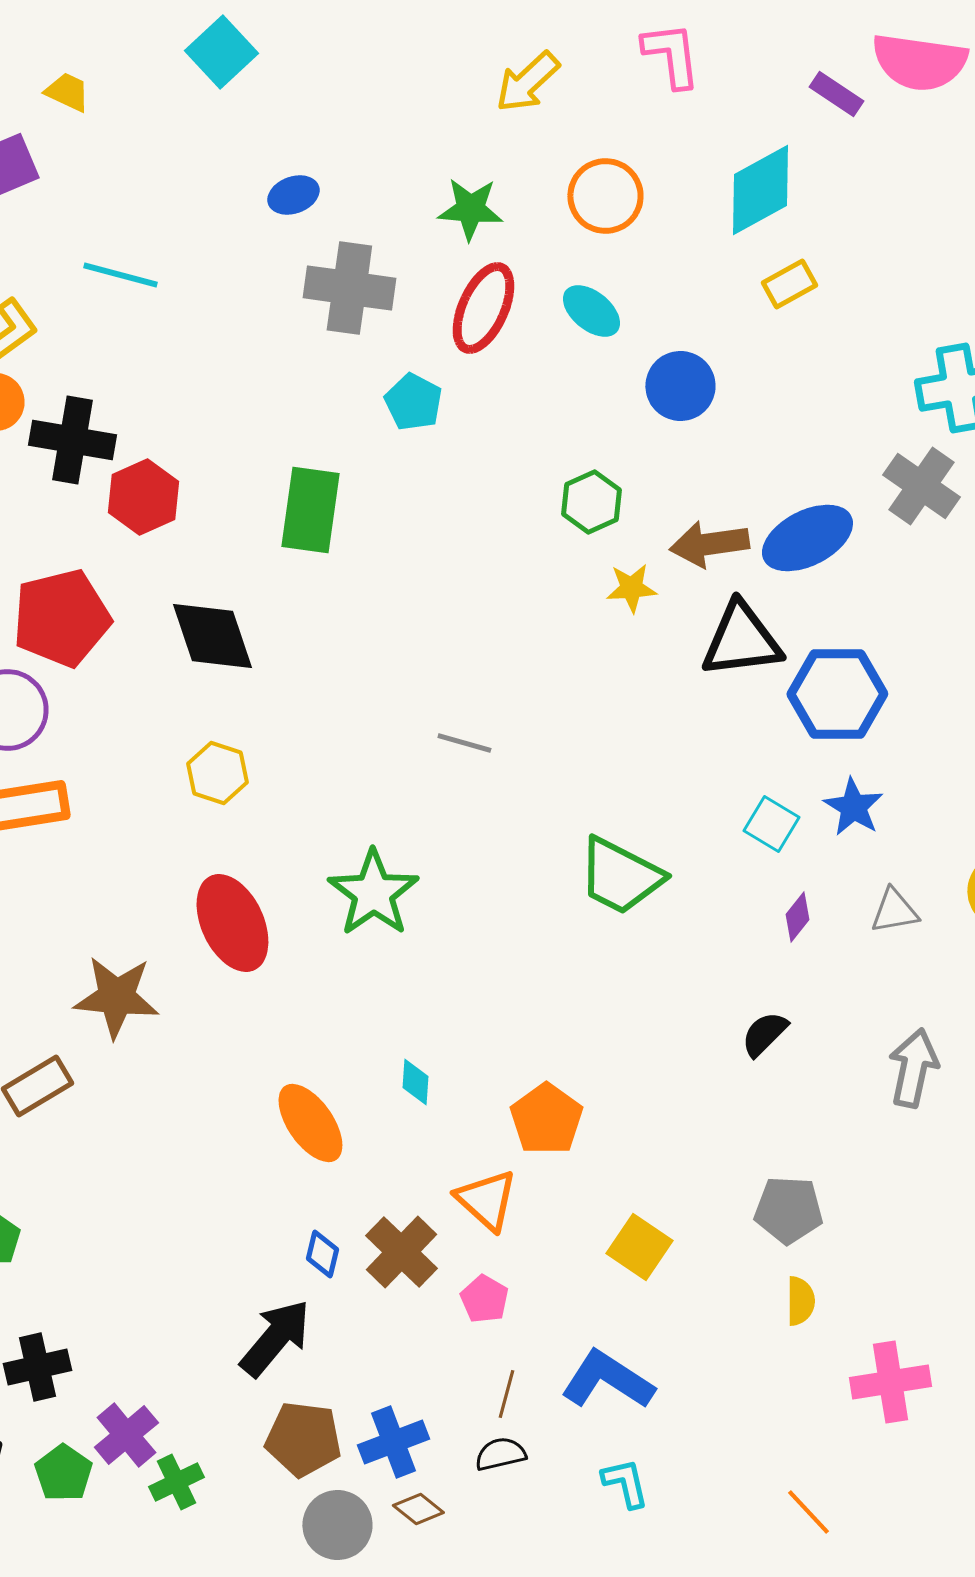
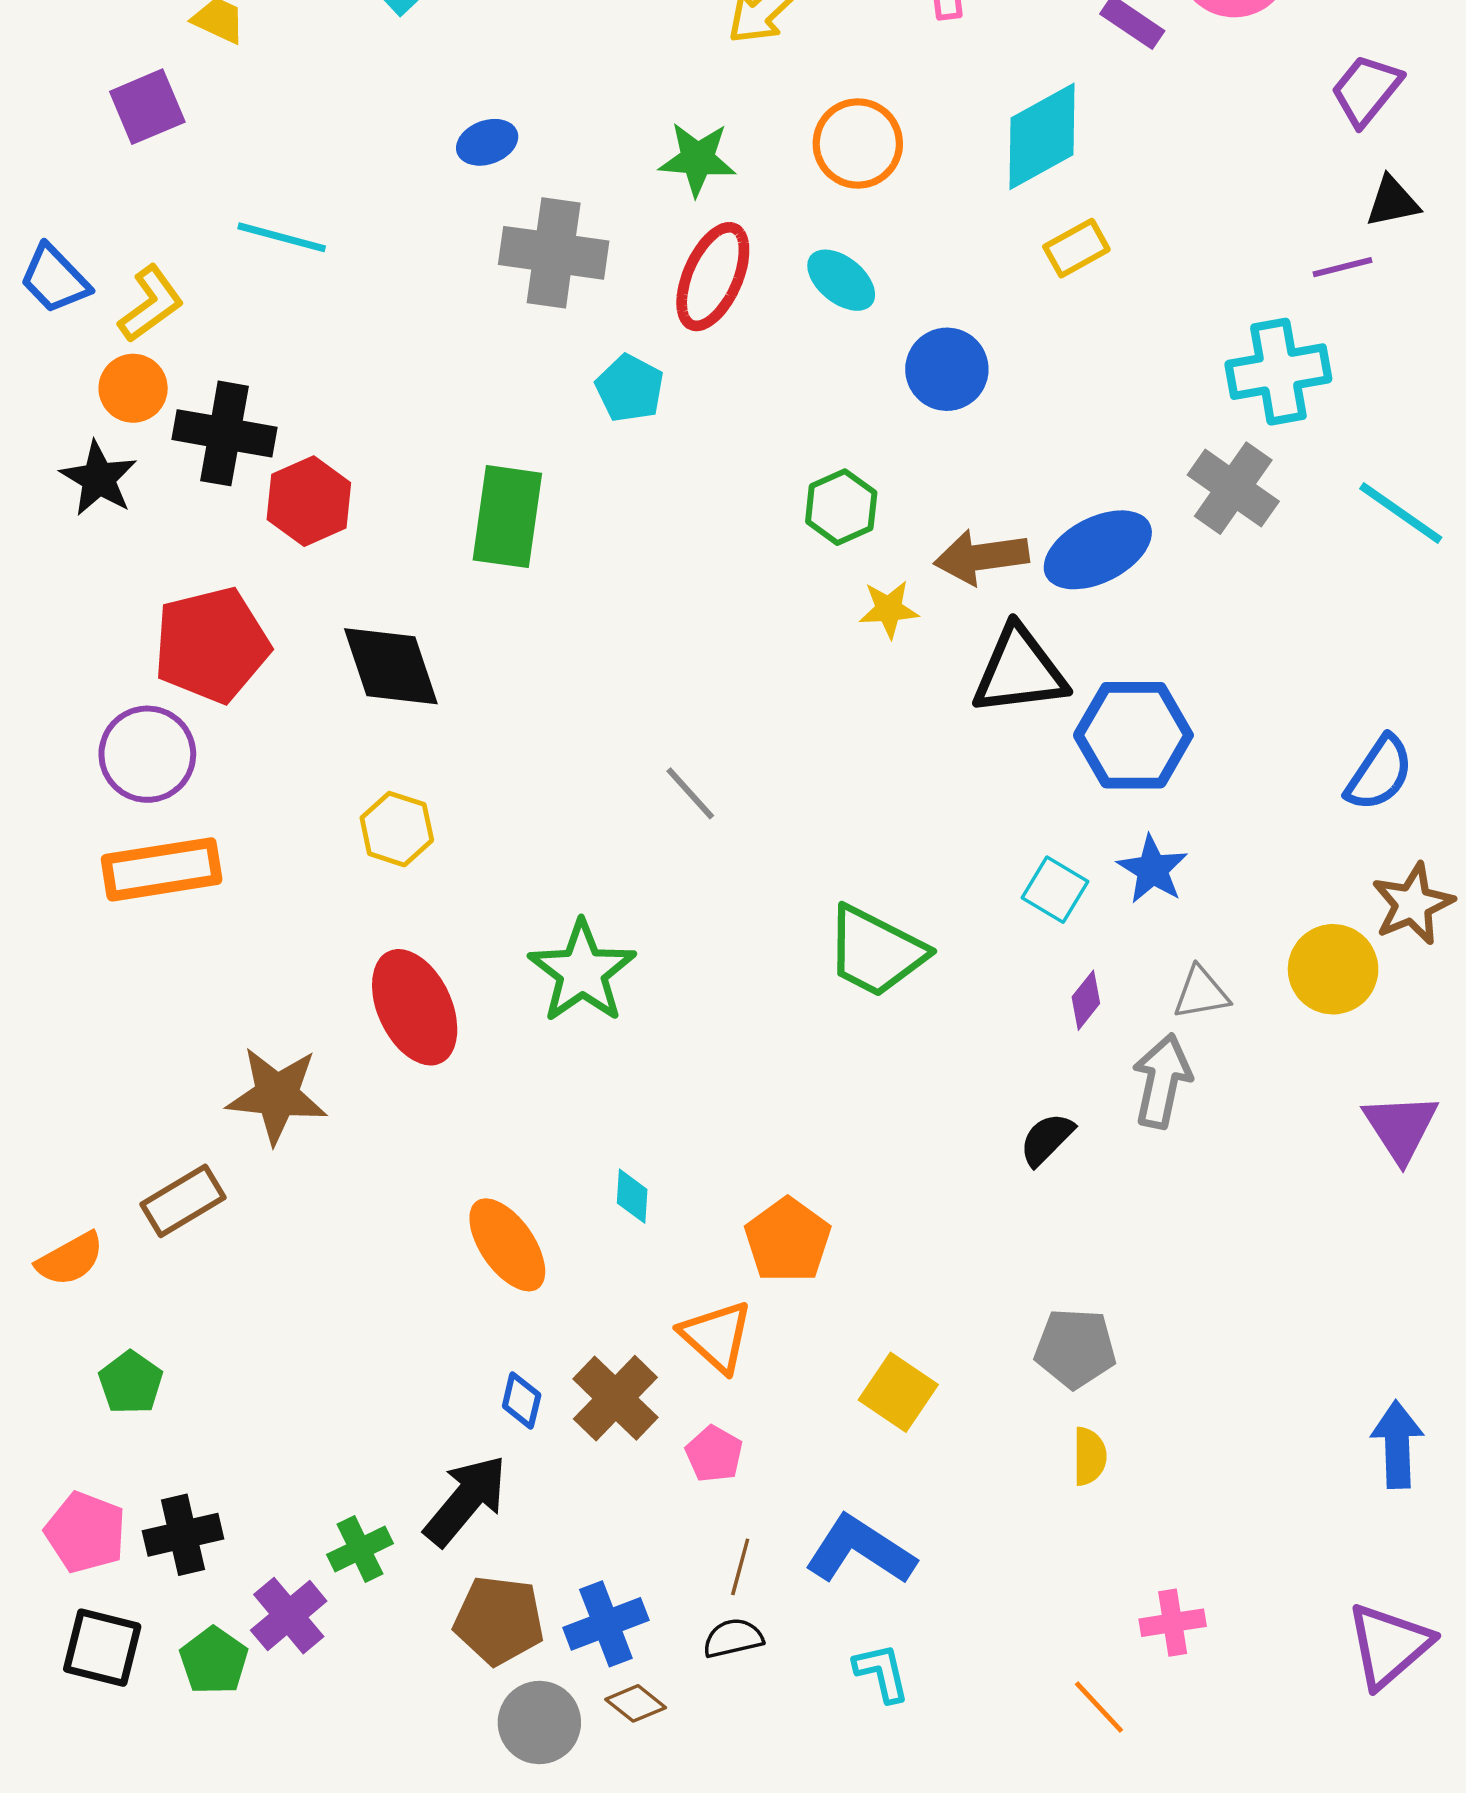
gray line: (464, 743) -> (690, 793), turned 32
gray arrow: (913, 1068) -> (1162, 1081), moved
pink cross: (890, 1382) -> (1173, 1623), moved, size x0.7
green cross: (176, 1482) -> (360, 1549), moved

